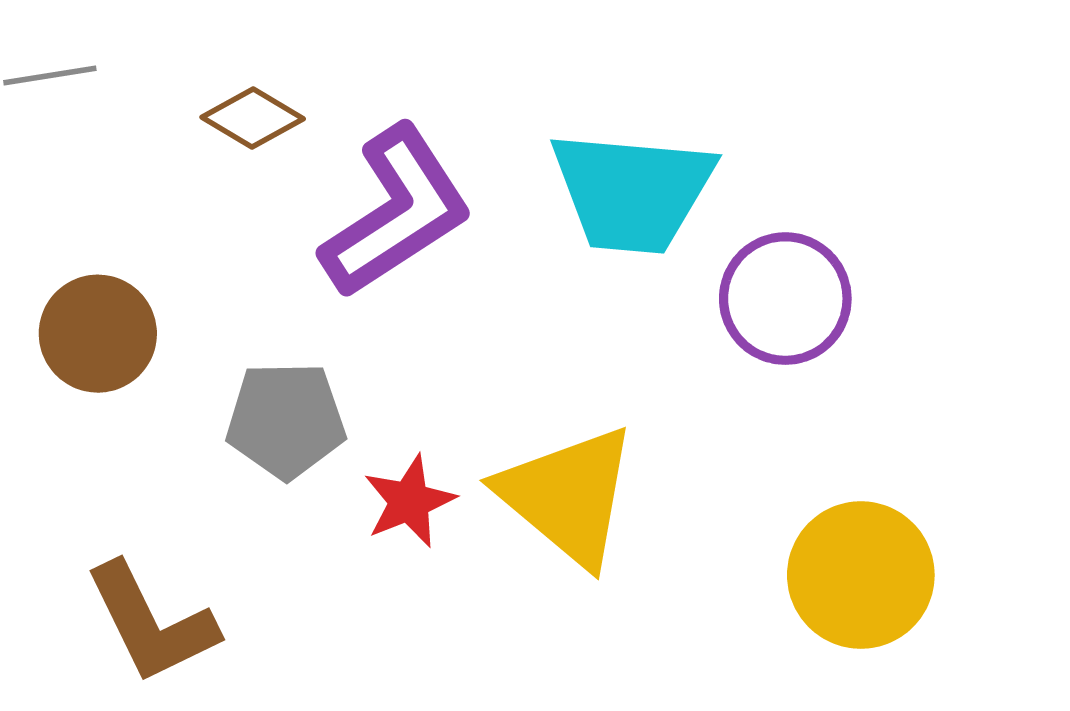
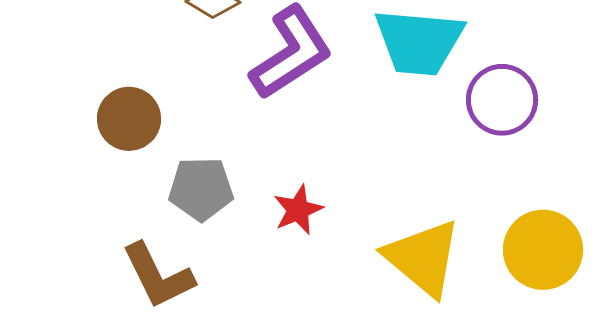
gray pentagon: (286, 420) -> (201, 189), moved
yellow triangle: (568, 496) -> (423, 258), moved

